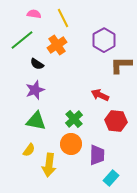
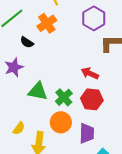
purple star: (35, 90) -> (14, 67), moved
green triangle: (36, 121) -> (38, 91), moved
red hexagon: (116, 121) -> (92, 99), moved

